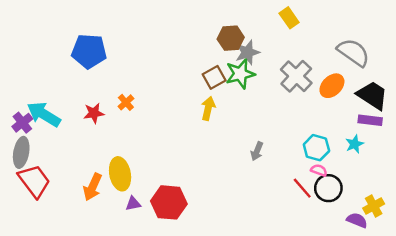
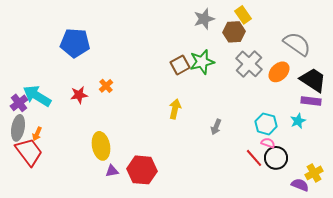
brown hexagon: (231, 38) -> (234, 32), moved
gray star: (247, 52) -> (204, 19), moved
yellow arrow: (208, 108) -> (175, 109), moved
orange arrow: (93, 187) -> (37, 134), moved, size x0.6

